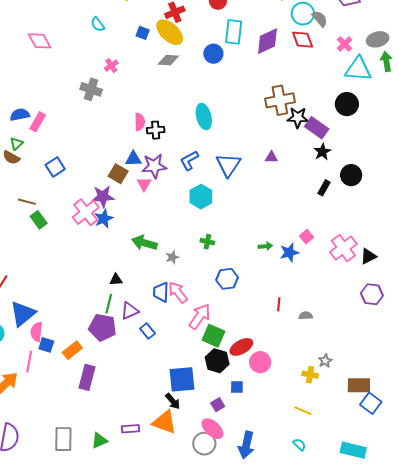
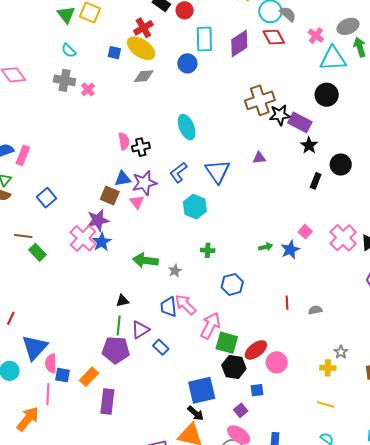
gray cross: (91, 89) -> (65, 80), moved

